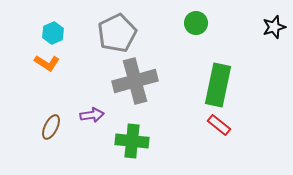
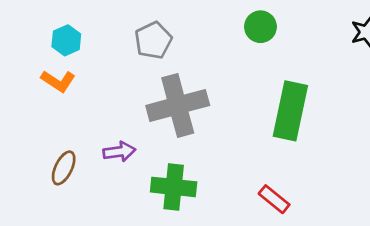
gray pentagon: (117, 33) -> (153, 40), size x0.7
red rectangle: (219, 125) -> (274, 199), moved

